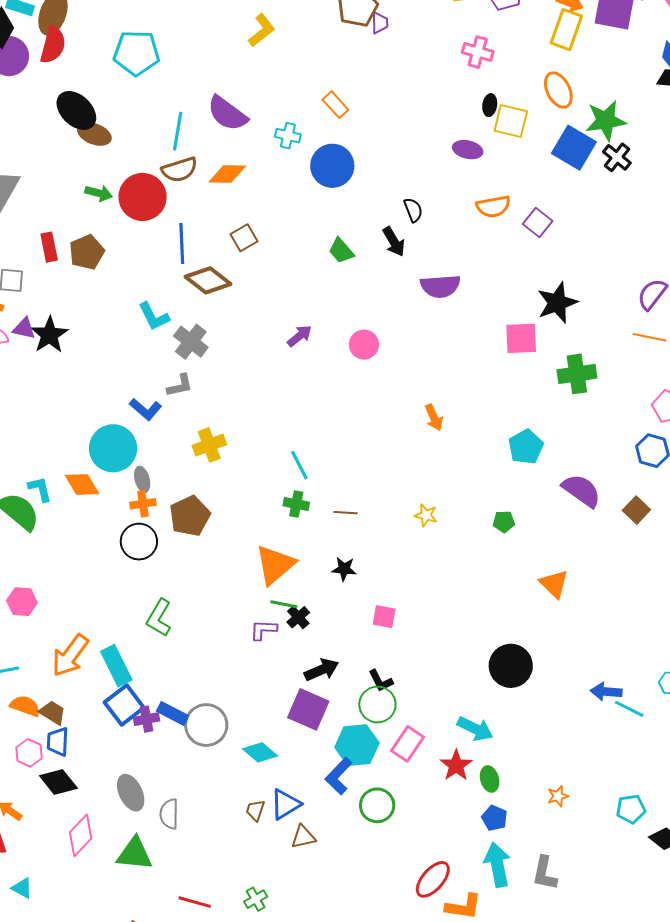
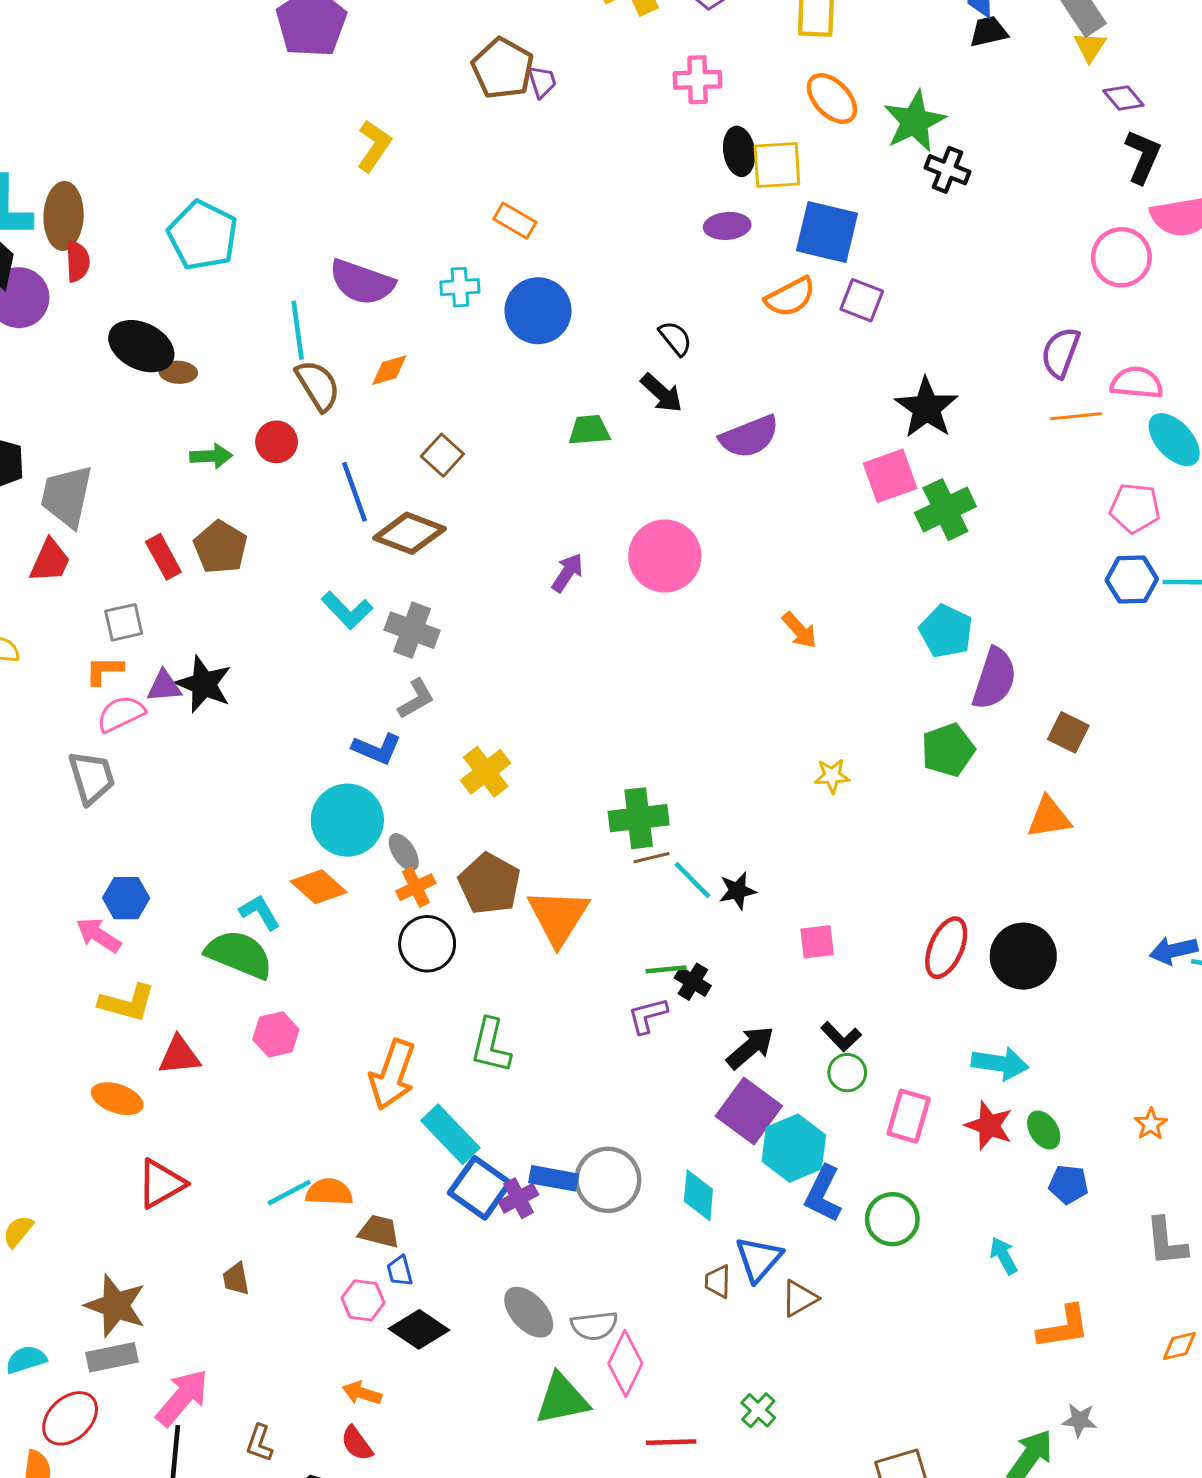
red semicircle: (53, 45) -> (77, 261), size x0.7
cyan pentagon: (137, 53) -> (203, 235), turned -30
black ellipse: (490, 105) -> (739, 151), size x1.4
brown ellipse: (94, 134) -> (178, 372), size x0.7
blue square: (574, 148) -> (827, 232), moved
brown semicircle: (179, 170) -> (318, 385), turned -87
orange diamond: (227, 174) -> (389, 370), size x0.7
red circle: (143, 197) -> (277, 442), size x0.6
green trapezoid: (341, 251) -> (589, 430), turned 144
pink circle: (364, 345) -> (665, 556), size x1.6
green cross: (577, 374) -> (945, 510), moved
cyan line: (299, 465) -> (692, 880), moved
purple semicircle: (582, 491) -> (994, 679), moved, turned 90
green cross: (296, 504) -> (639, 818), size x1.5
brown square: (636, 510) -> (1068, 732), moved
brown line: (346, 513) -> (652, 858), moved
green pentagon: (504, 522) -> (948, 750), size x1.6
orange triangle: (275, 565) -> (558, 917), moved
orange triangle: (554, 584) -> (1049, 817), turned -36
pink hexagon: (22, 602) -> (276, 1034), moved
orange arrow: (70, 655) -> (392, 1075), moved
green circle: (377, 705) -> (847, 1073), size x0.7
orange semicircle: (25, 706) -> (329, 1192), moved
purple square: (308, 709) -> (749, 1111), turned 30
blue trapezoid: (58, 742) -> (400, 1271), size x0.7
cyan hexagon: (357, 745) -> (794, 1148), moved
cyan diamond: (260, 752) -> (698, 1195), turned 72
gray semicircle: (169, 814) -> (594, 1326), turned -80
pink diamond: (81, 835) -> (625, 1364), moved
cyan arrow: (497, 865) -> (1003, 1256), moved, size x0.6
red ellipse: (433, 879) -> (946, 948), moved

